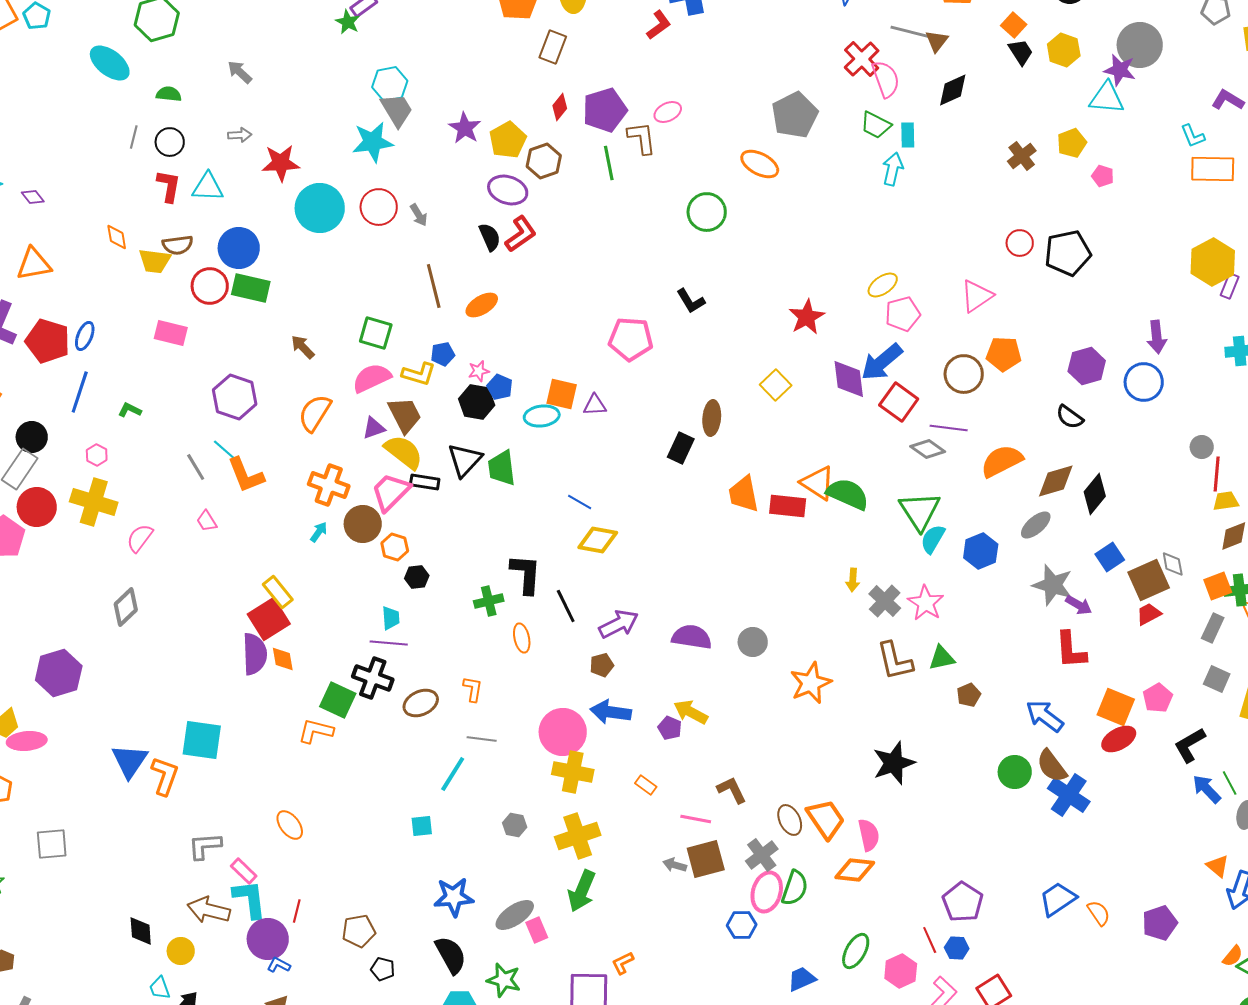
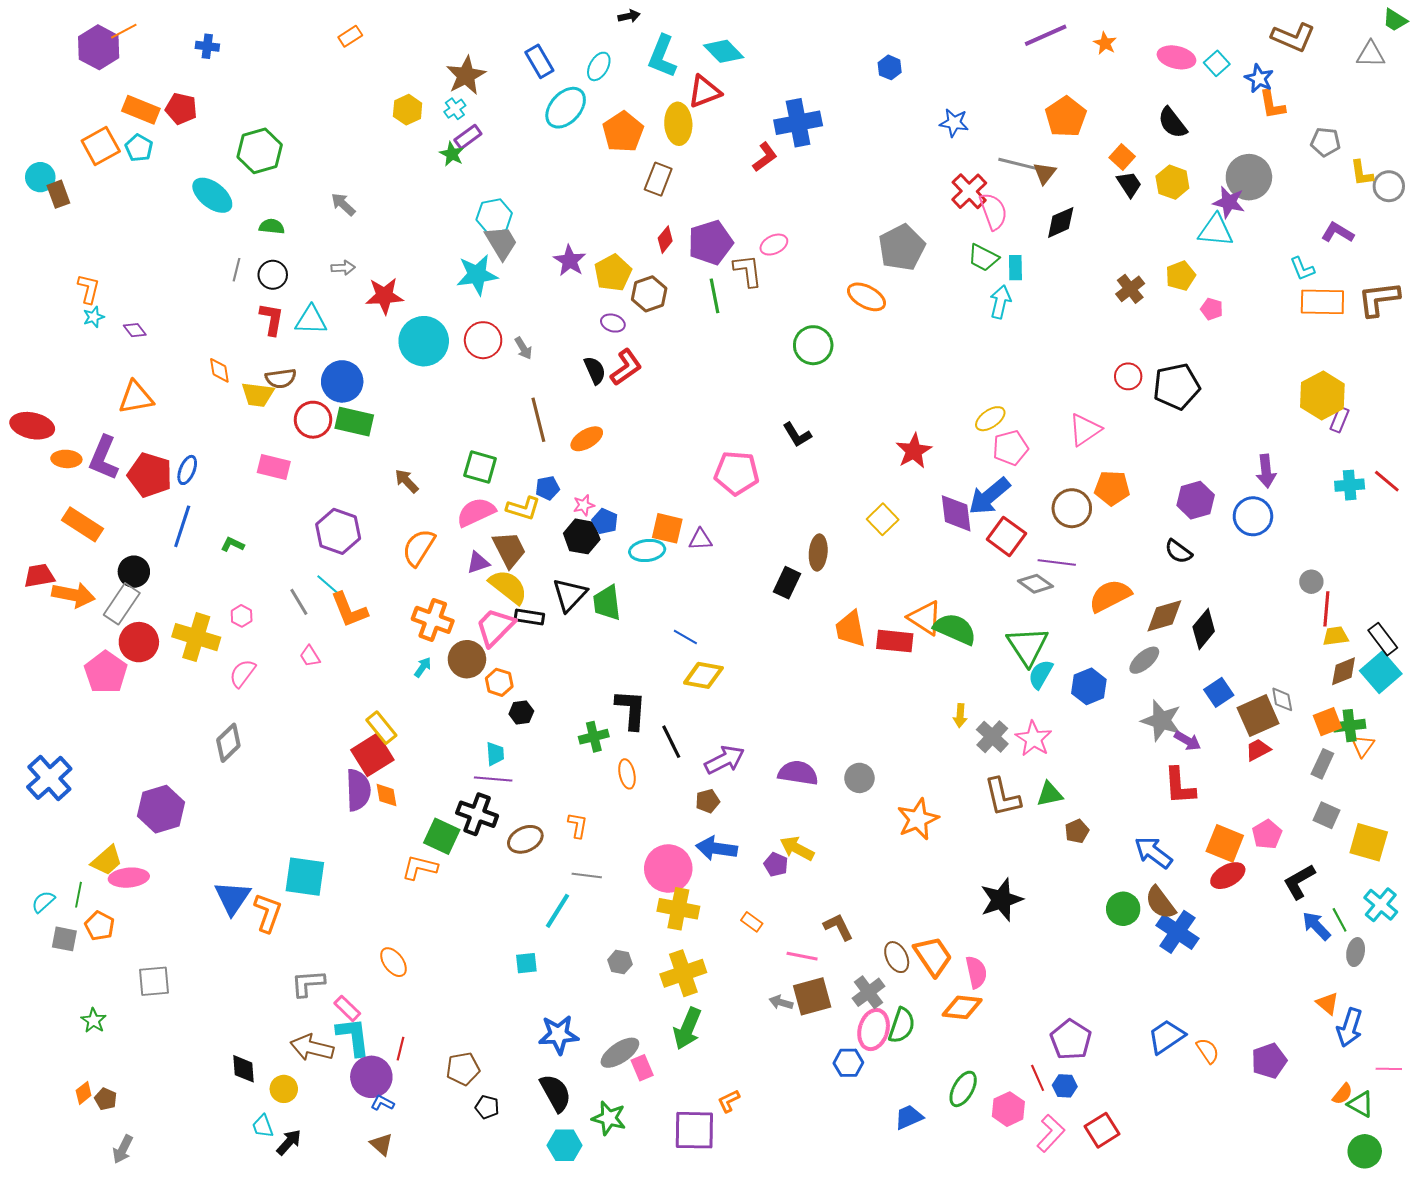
purple ellipse: (508, 190) -> (613, 323), size x0.6
pink hexagon: (97, 455) -> (242, 616), moved

